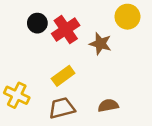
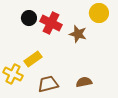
red cross: (66, 30) -> (51, 23), turned -30
yellow rectangle: (63, 76) -> (33, 59), moved

